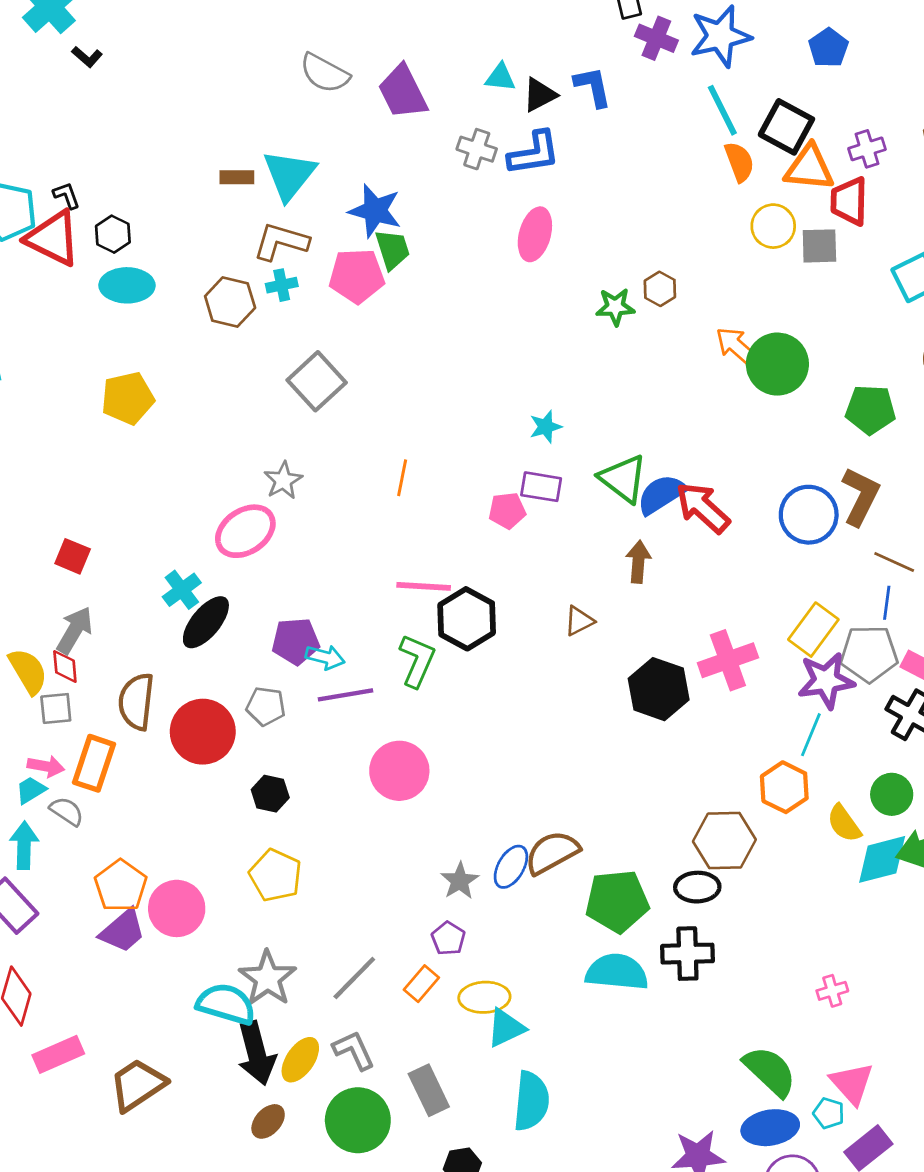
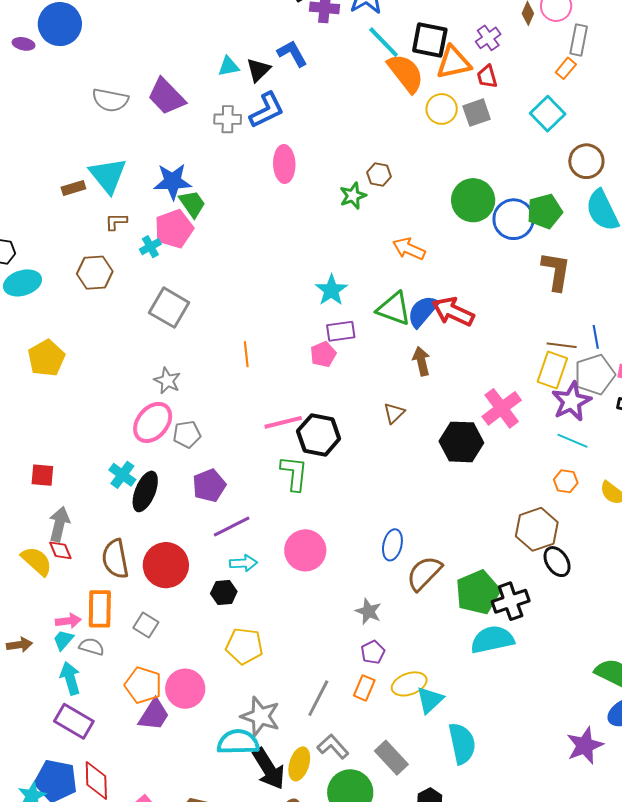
orange semicircle: (739, 162) -> (406, 73), size x1.5
red trapezoid: (849, 201) -> (487, 77), size x0.7
brown L-shape: (281, 242) -> (116, 222), size x0.6
cyan cross: (282, 285) -> (150, 247), moved
orange arrow: (737, 346) -> (409, 249), moved
cyan star: (546, 427) -> (331, 290), size x1.4
blue circle: (809, 515) -> (514, 219), moved
brown line: (894, 562) -> (562, 345), moved
cyan arrow: (325, 657) -> (243, 563), moved
purple line: (346, 695) -> (232, 526), moved
gray pentagon: (266, 706) -> (187, 434), moved
gray square: (56, 708) -> (146, 625), moved, turned -35
cyan line: (811, 735) -> (573, 441), turned -72
orange hexagon: (784, 787) -> (566, 481), size x0.7
blue ellipse: (511, 867) -> (392, 545), moved
black ellipse: (697, 887) -> (557, 562), moved, turned 76
purple pentagon: (448, 938) -> (373, 652), turned 30
black cross: (687, 954) -> (511, 601), moved

